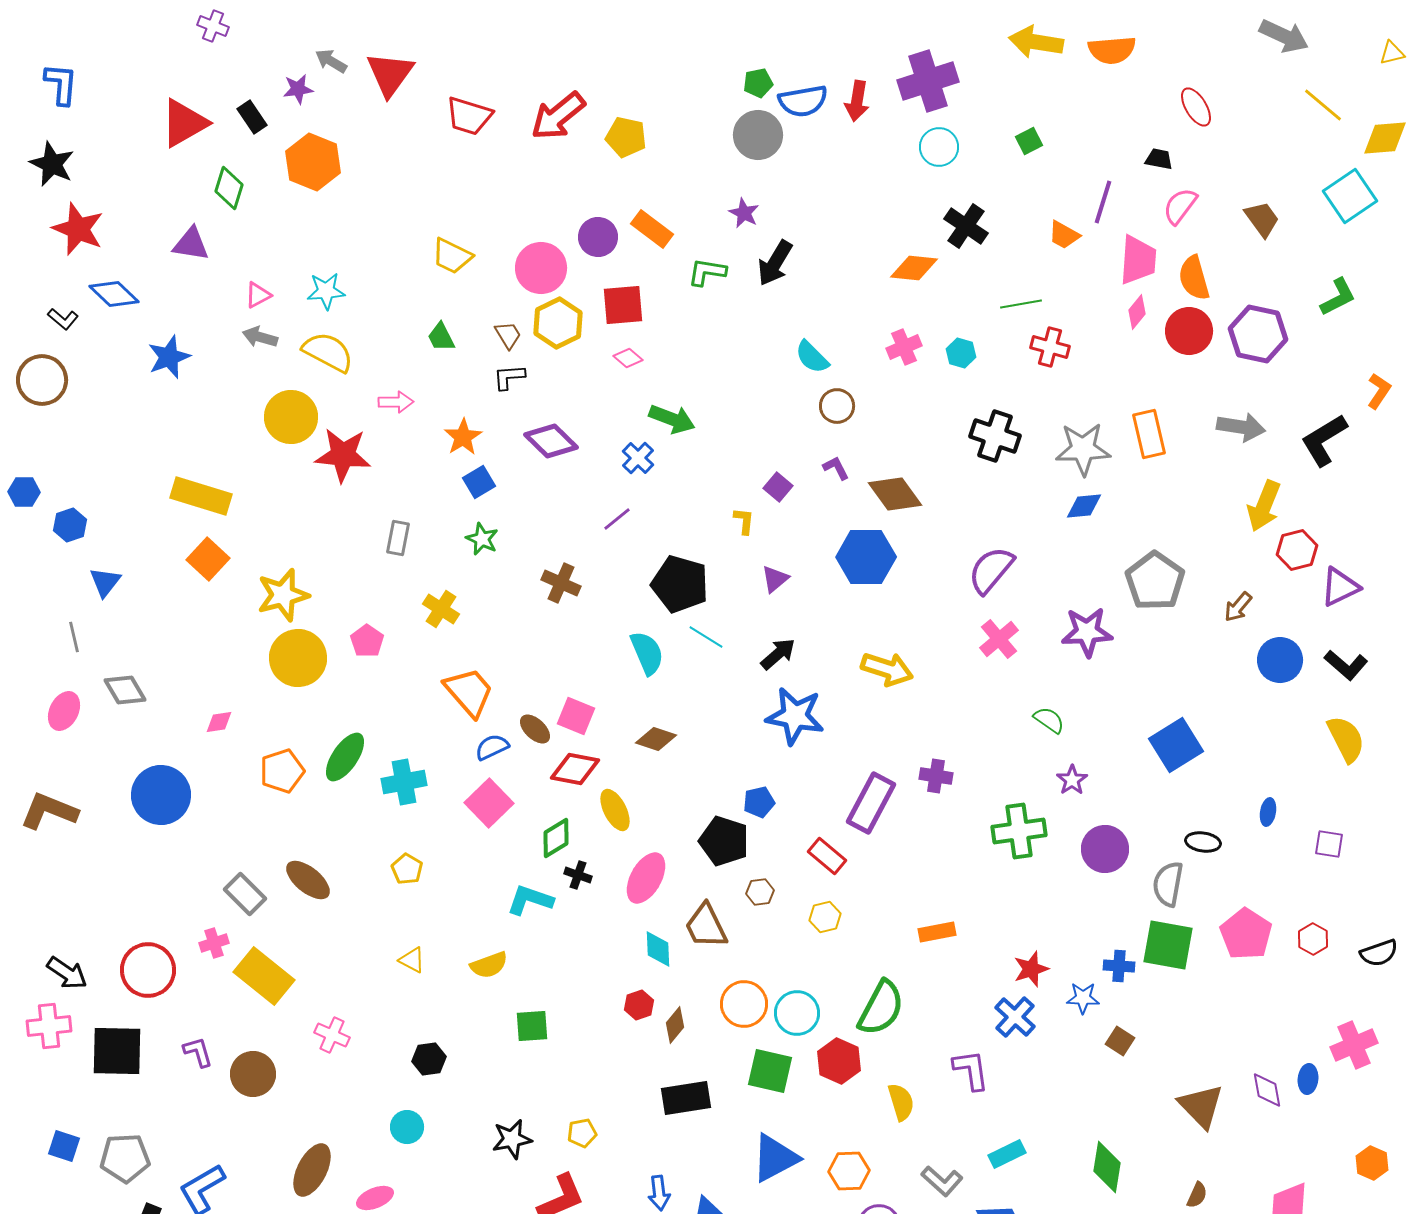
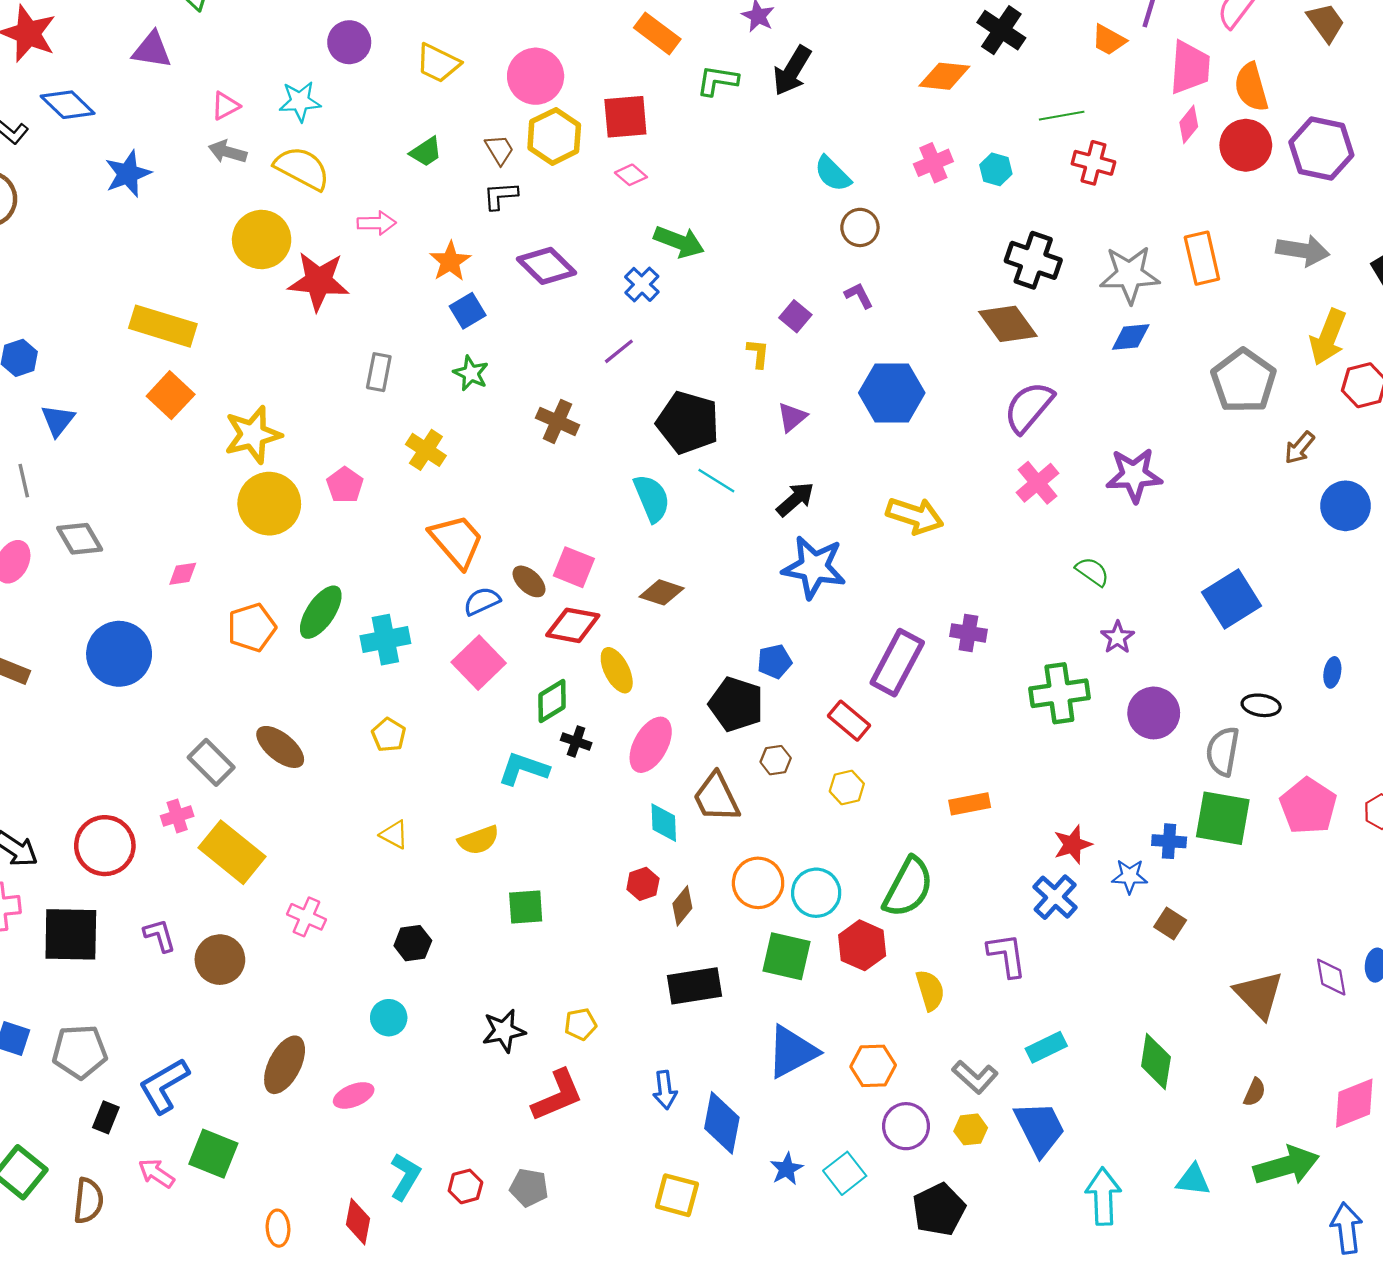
purple circle: (598, 237) -> (349, 42), moved
green trapezoid: (441, 337) -> (426, 152), turned -96
brown diamond: (895, 494) -> (1008, 324), moved
gray pentagon: (1155, 581) -> (1244, 381), moved

